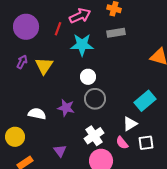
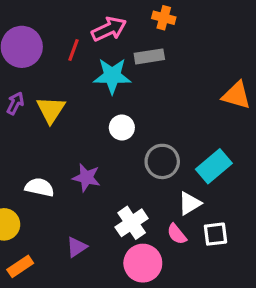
gray rectangle: (116, 33) -> (149, 56), moved
gray circle: (95, 99) -> (162, 161), moved
purple triangle: (60, 151) -> (77, 247), turned 32

